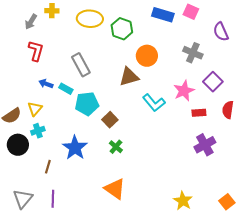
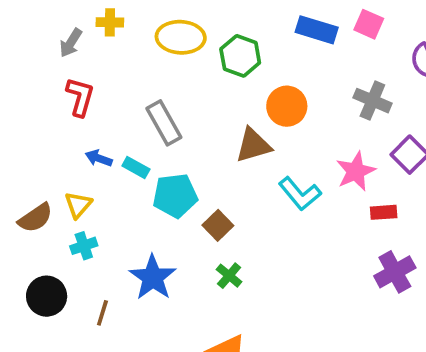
black circle: (18, 145) -> (47, 296), moved

